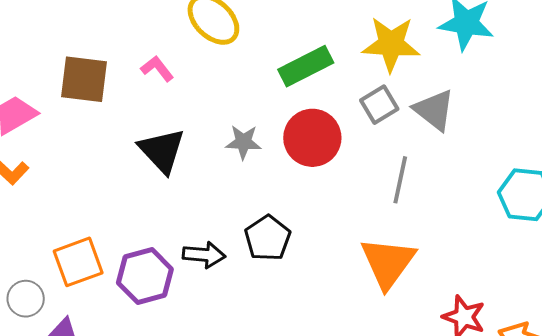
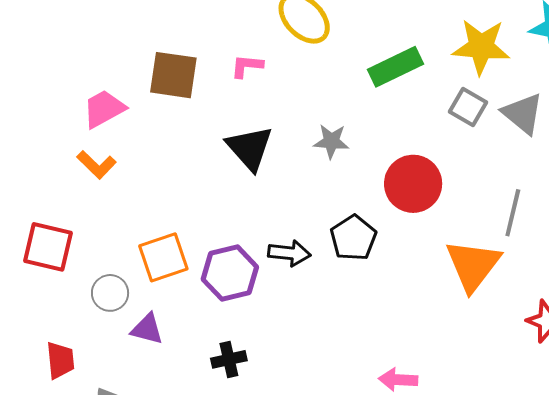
pink L-shape: (157, 69) -> (247, 66), turned -48
gray square: (379, 105) -> (468, 107), turned -30
red circle: (312, 138) -> (413, 184), moved
gray line: (400, 180) -> (513, 213), moved

